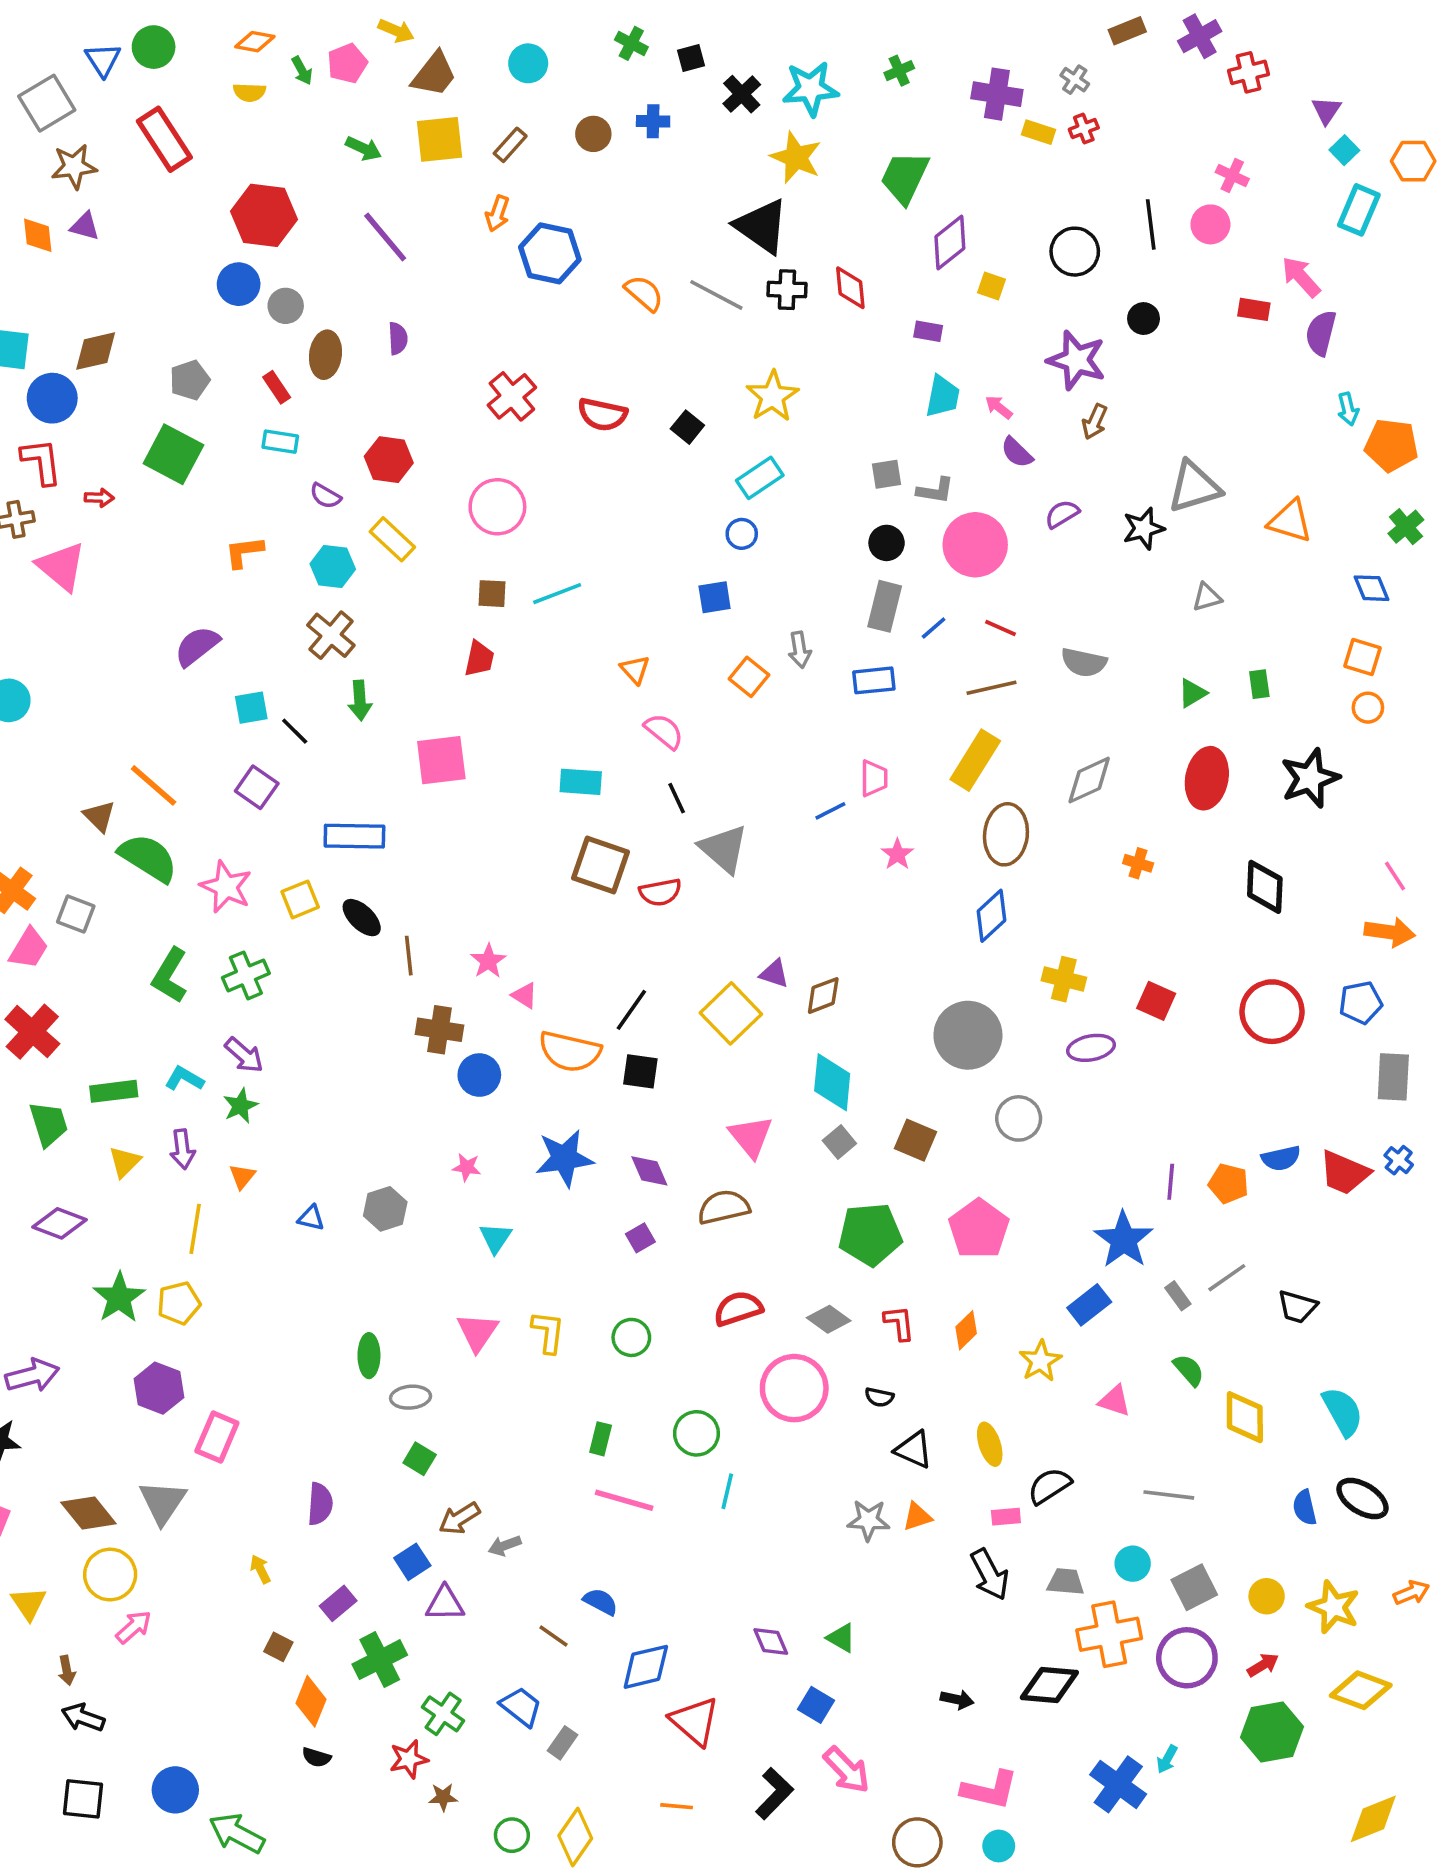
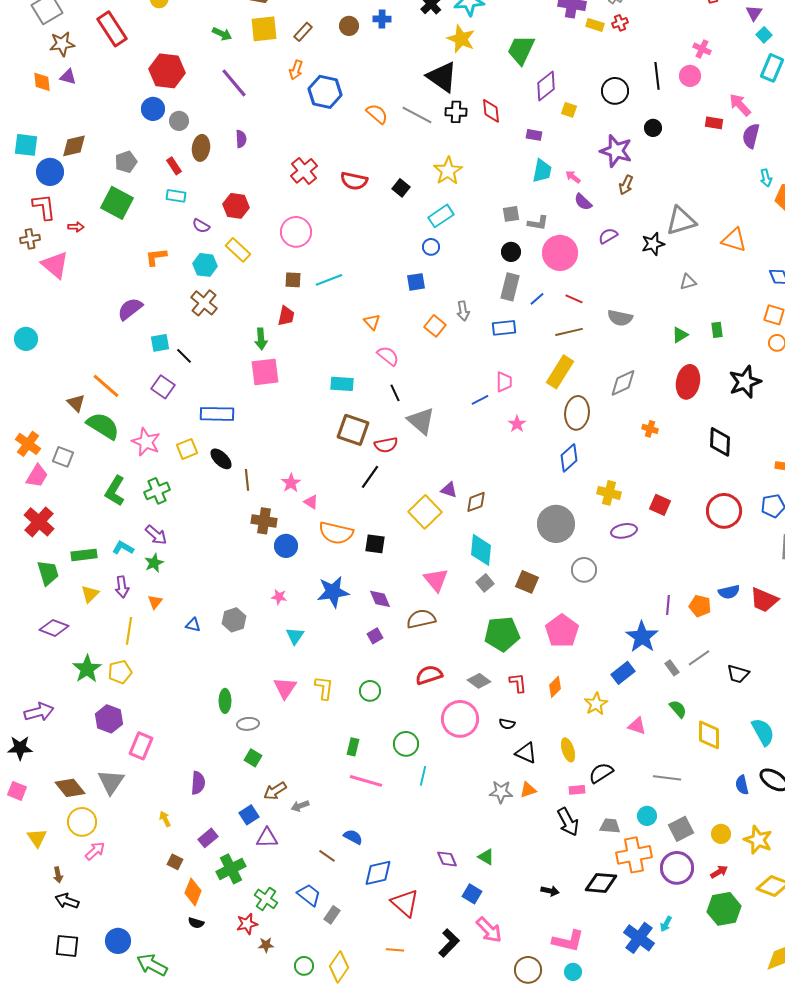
green arrow: (360, 700) -> (261, 339), moved
black line: (631, 1010) -> (370, 477), moved

